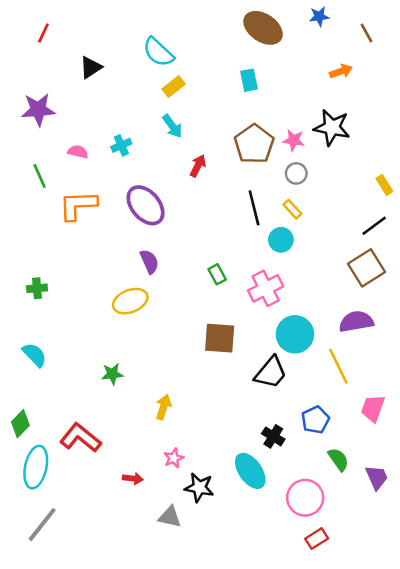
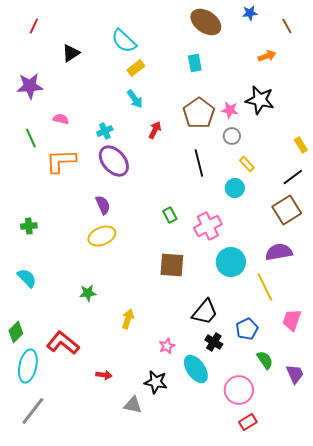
cyan cross: (121, 145) -> (105, 131), moved
yellow rectangle: (292, 209) -> (247, 164), moved
cyan circle: (281, 240) -> (235, 188), moved
purple semicircle: (149, 262) -> (103, 205), moved
black trapezoid: (271, 373) -> (205, 312), moved
pink star: (174, 458) -> (167, 346), moved

